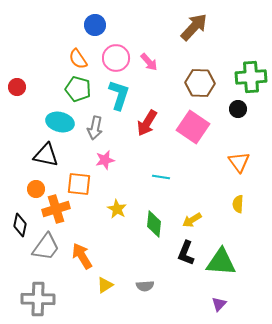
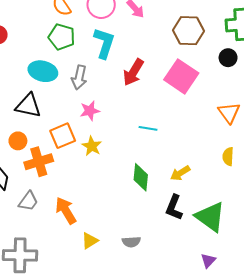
orange square: (79, 184) -> (63, 136), turned -30
yellow star: (117, 209) -> (92, 146), moved
gray trapezoid: (46, 247) -> (28, 201), size x0.7
green triangle: (221, 262) -> (210, 217), turned 32

